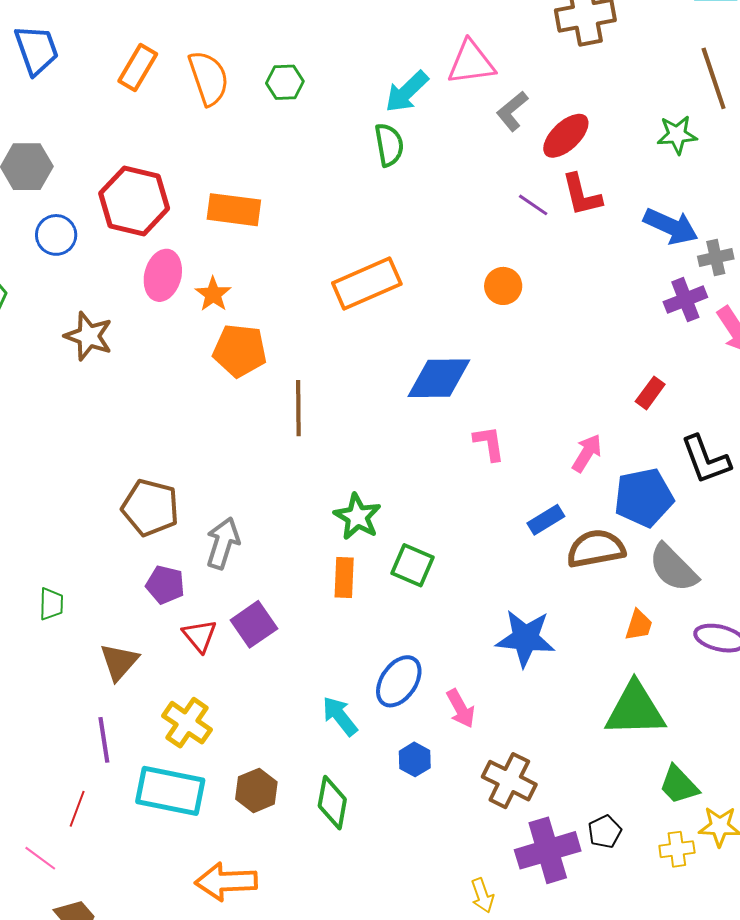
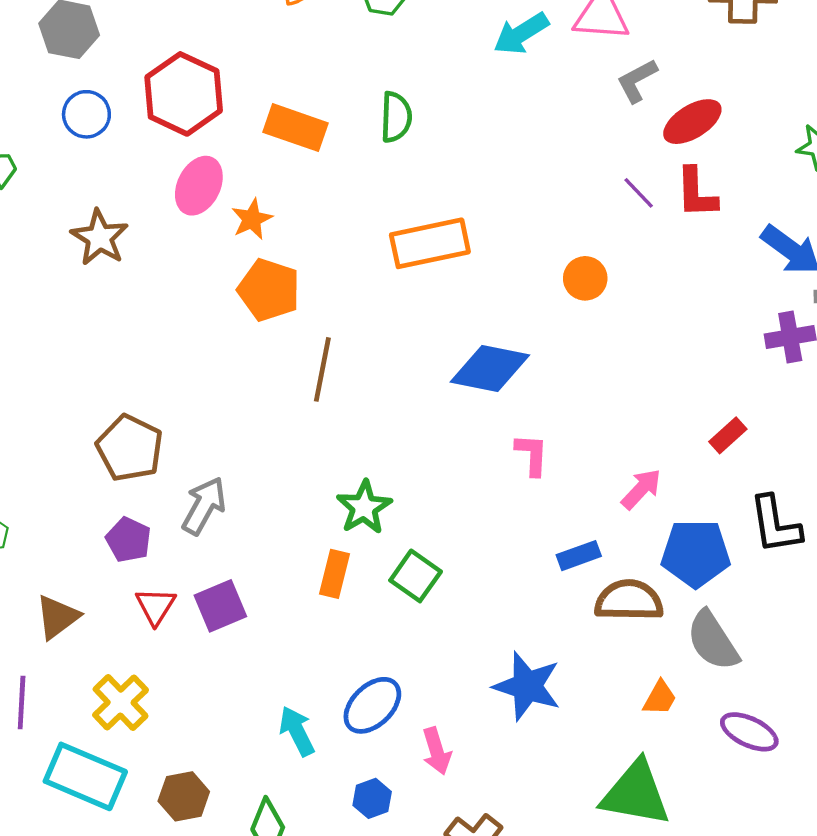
green semicircle: (389, 145) -> (396, 117), moved

